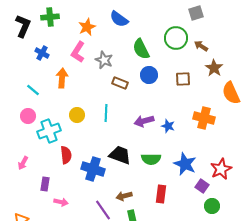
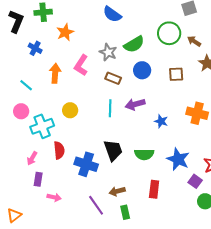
orange star: (87, 27) -> (65, 32), moved
green semicircle: (141, 49) -> (134, 44), turned -95
pink L-shape: (78, 52) -> (81, 65), moved
gray star: (104, 60) -> (108, 52), moved
cyan line: (106, 113) -> (110, 108), moved
purple arrow: (144, 121) -> (135, 104), moved
black trapezoid: (120, 155) -> (113, 150), turned 50
pink arrow: (23, 163) -> (32, 158), moved

